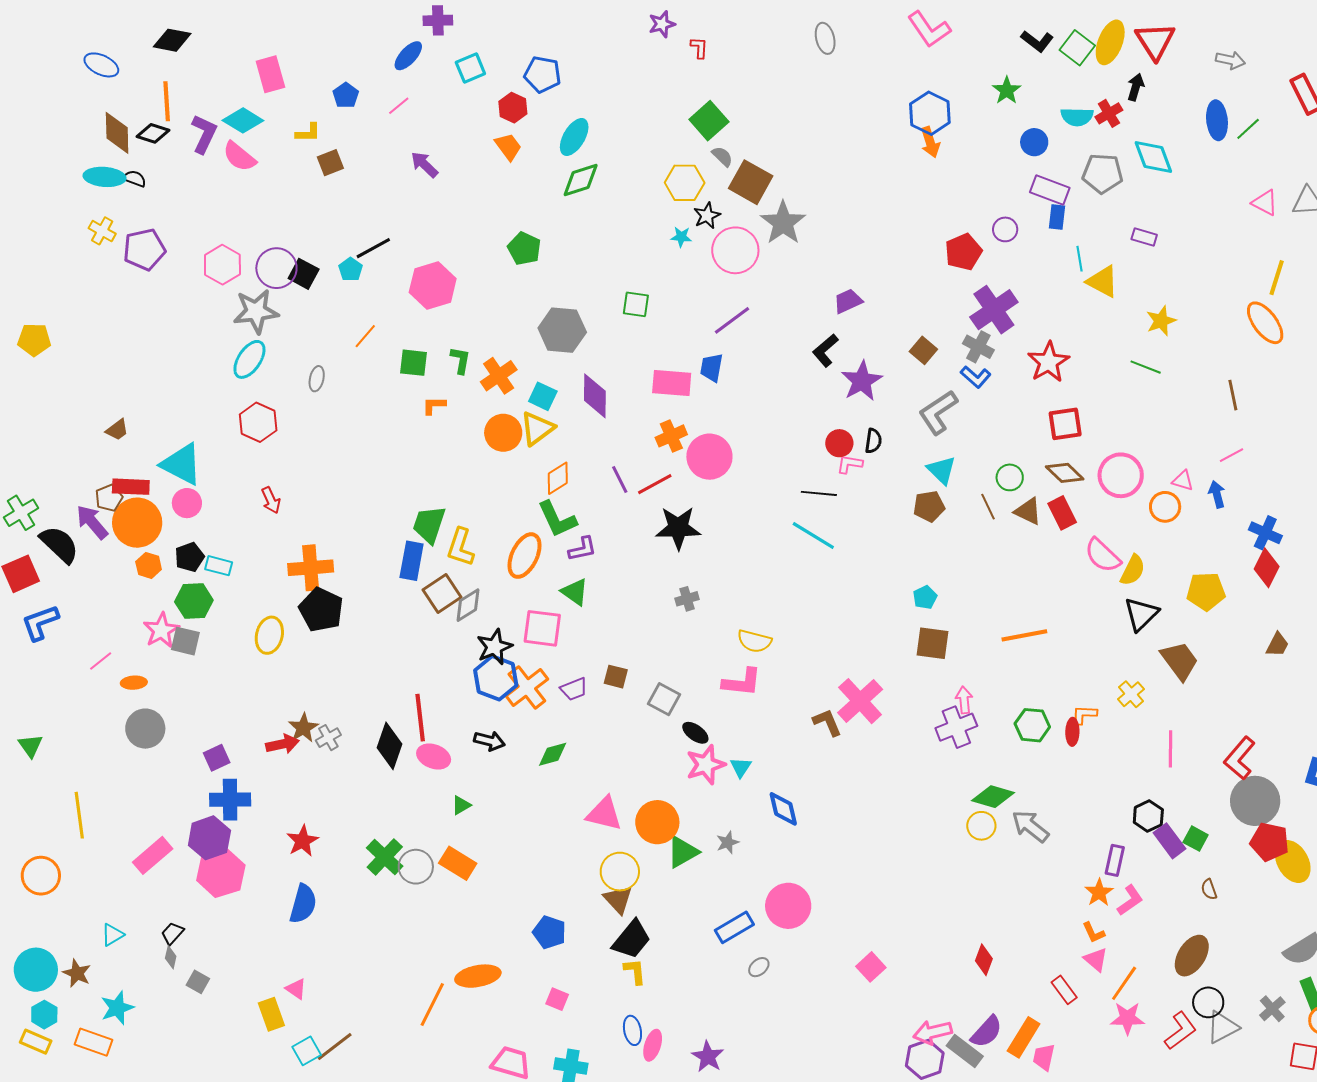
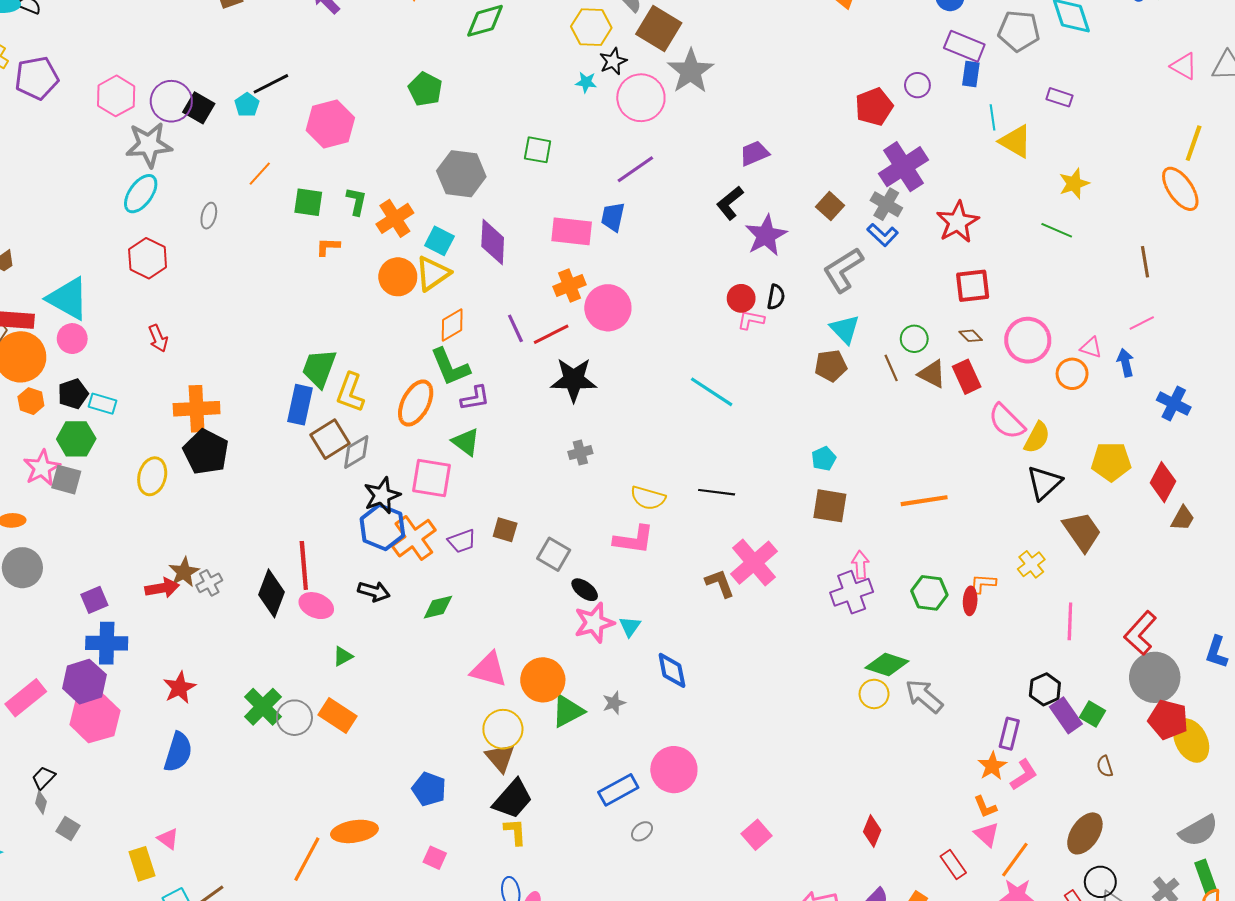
brown diamond: (1065, 473) -> (971, 336), size x0.6
black line: (819, 493) -> (717, 492), moved
red diamond: (1267, 568) -> (1163, 482), moved

